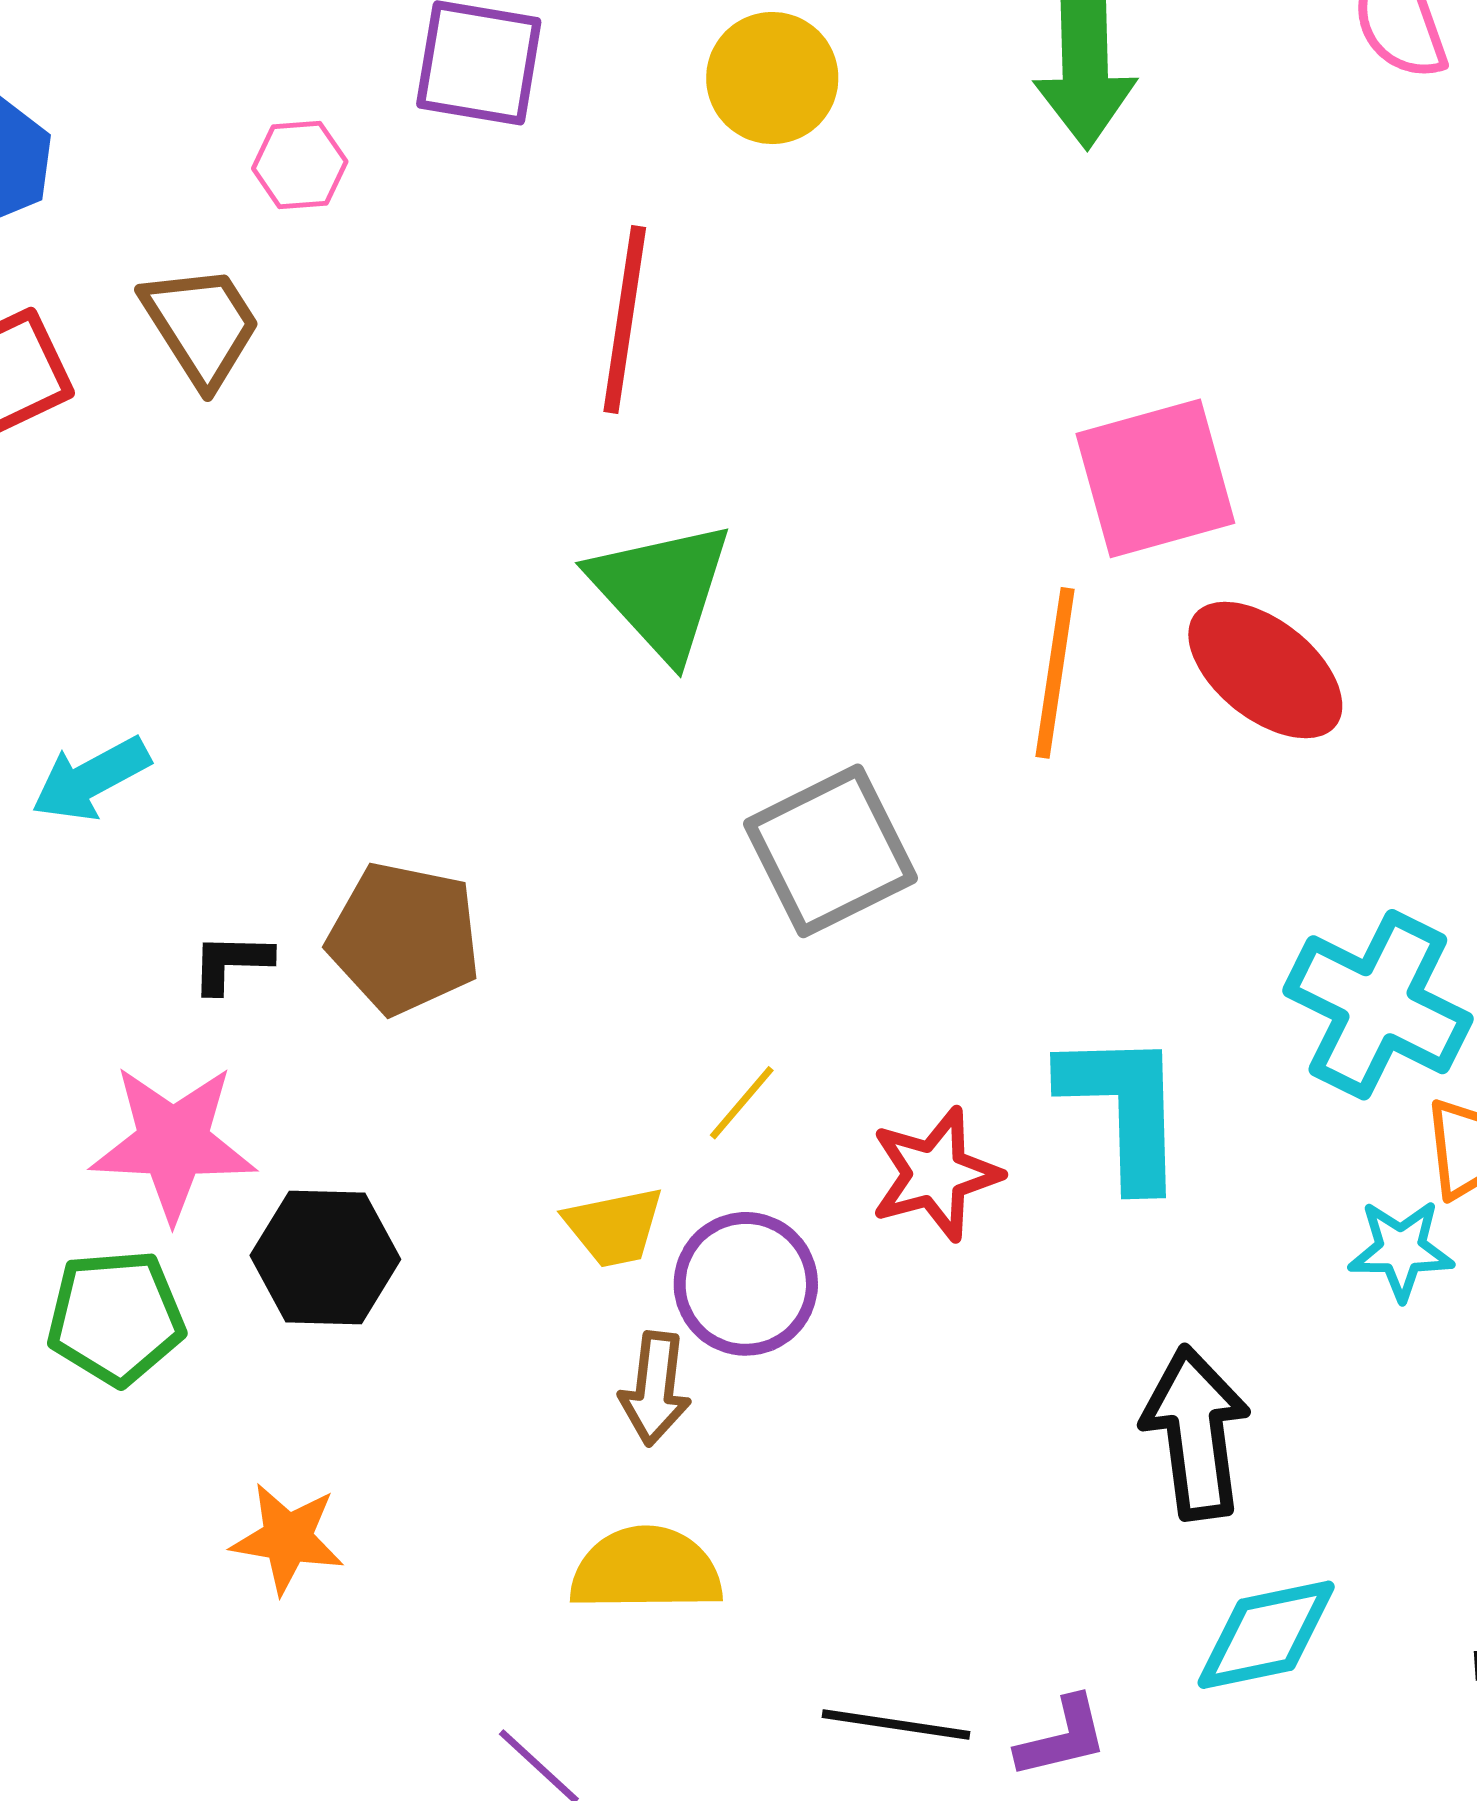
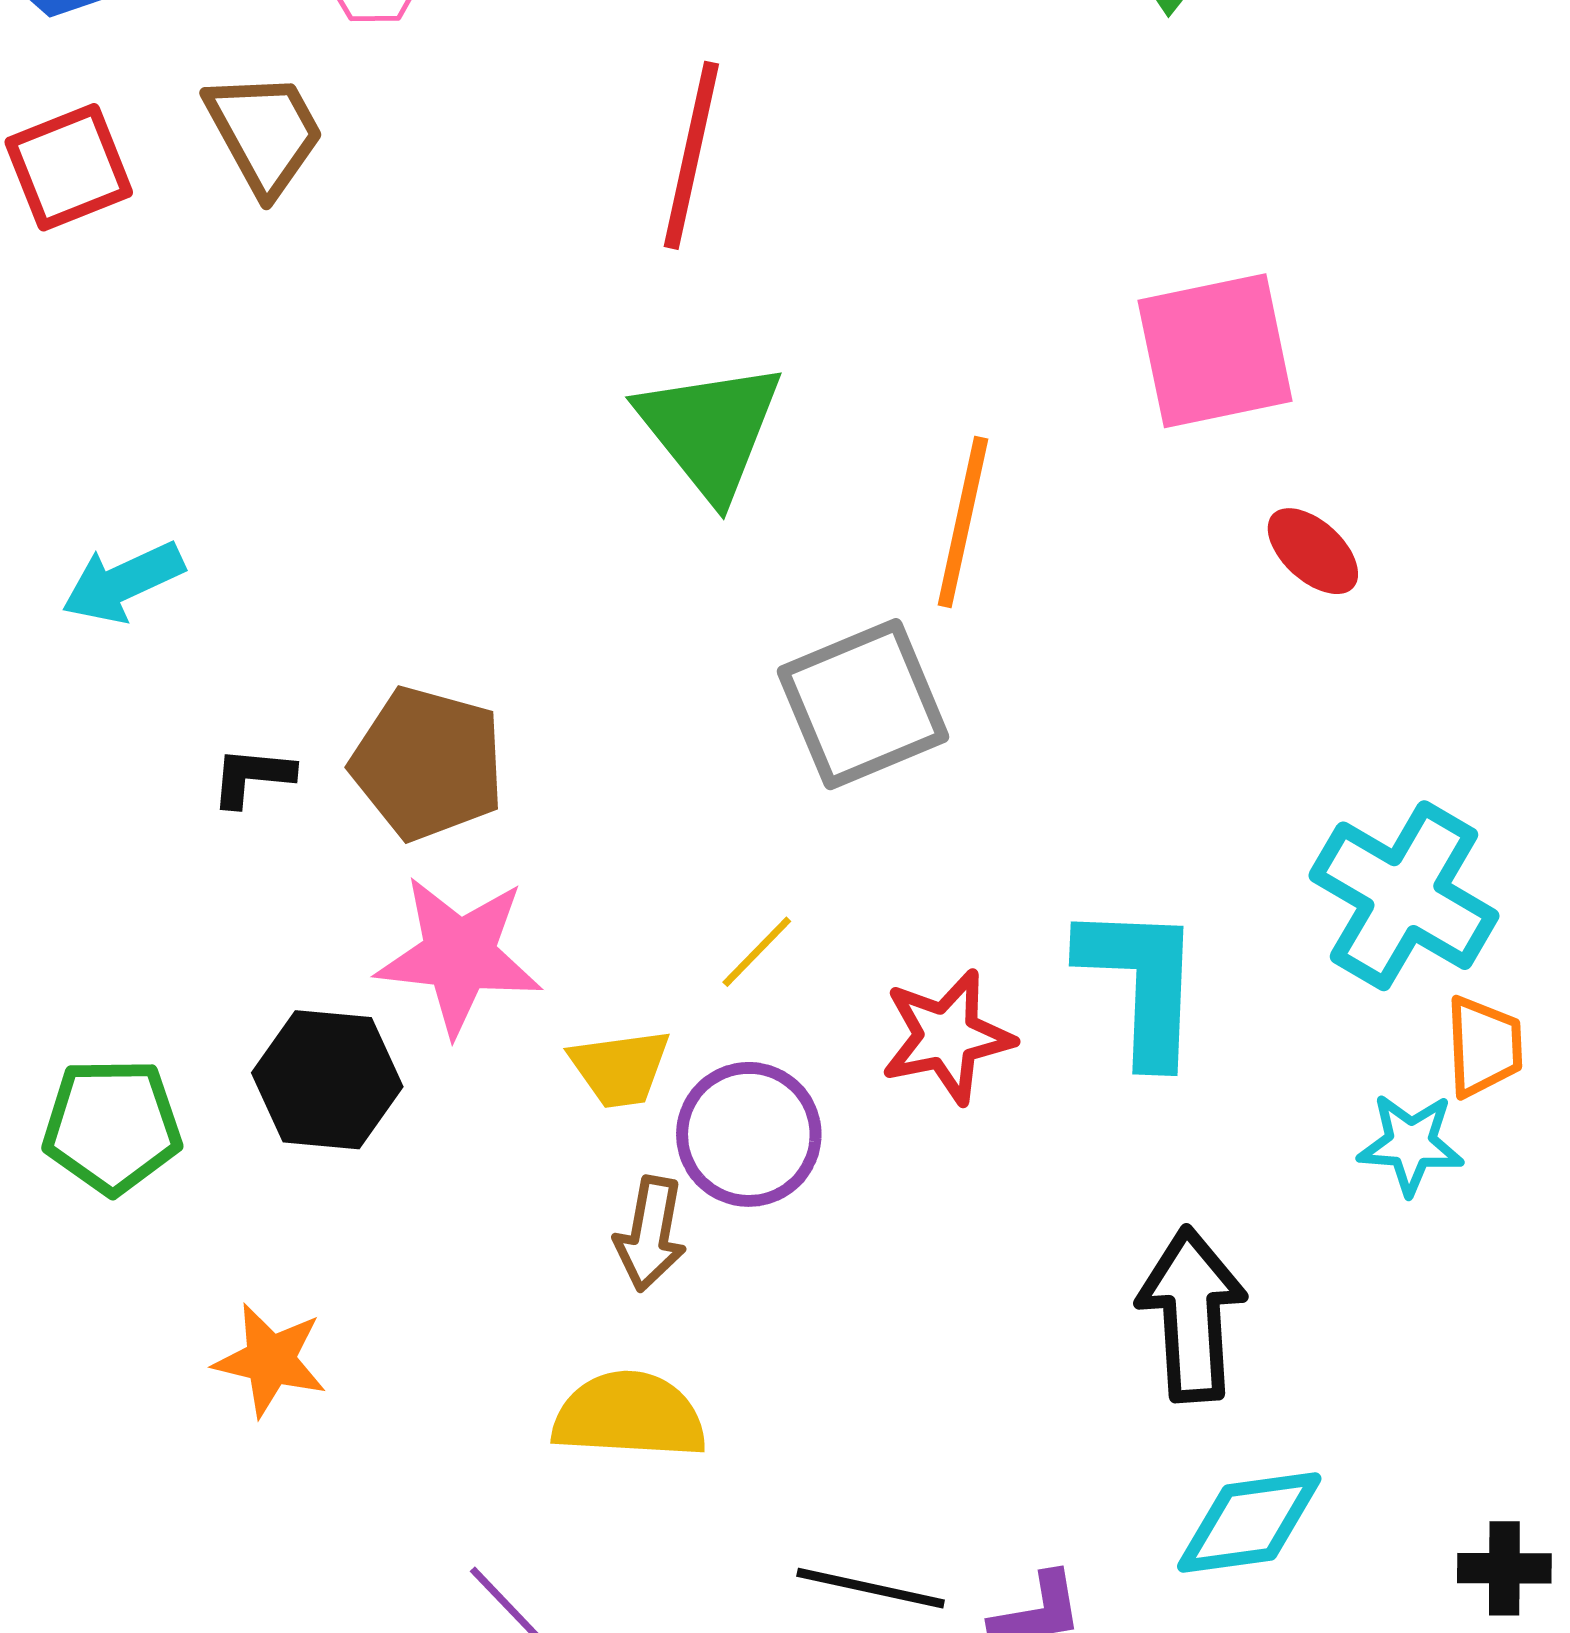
red ellipse: (1265, 670) -> (1313, 551), size x0.6
orange line: (1055, 673) -> (963, 522), moved
pink star: (173, 1143) -> (459, 955), moved

